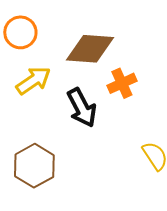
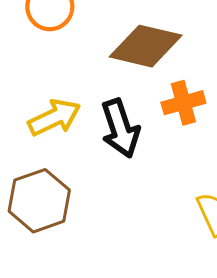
yellow arrow: (33, 81) -> (54, 118), moved

